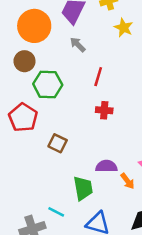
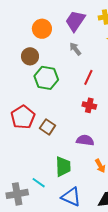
orange circle: (34, 26) -> (42, 29), size x0.7
red pentagon: (23, 118) -> (23, 117), moved
purple semicircle: (106, 166) -> (85, 140), moved

